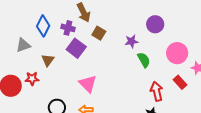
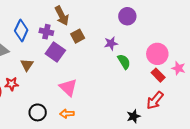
purple circle: (155, 24) -> (127, 16), moved
brown square: (99, 33) -> (78, 36), turned 32
red rectangle: (180, 82) -> (158, 75), moved
red arrow: (157, 91) -> (155, 100), moved, turned -126

